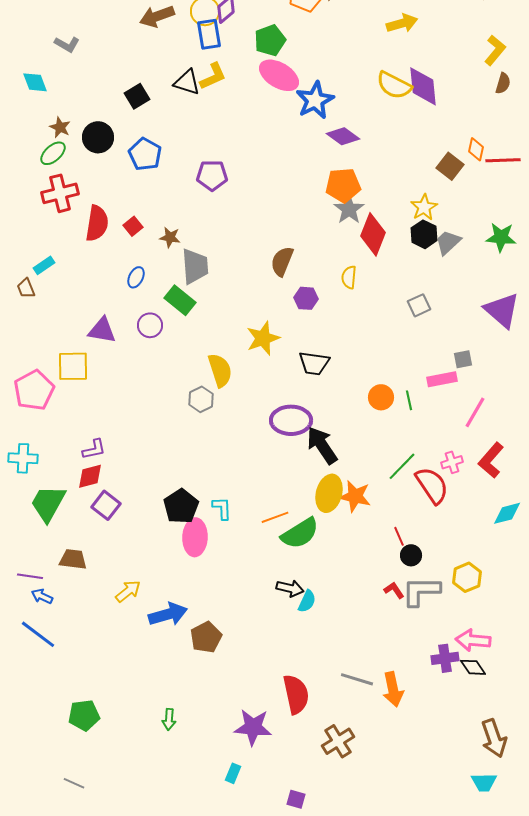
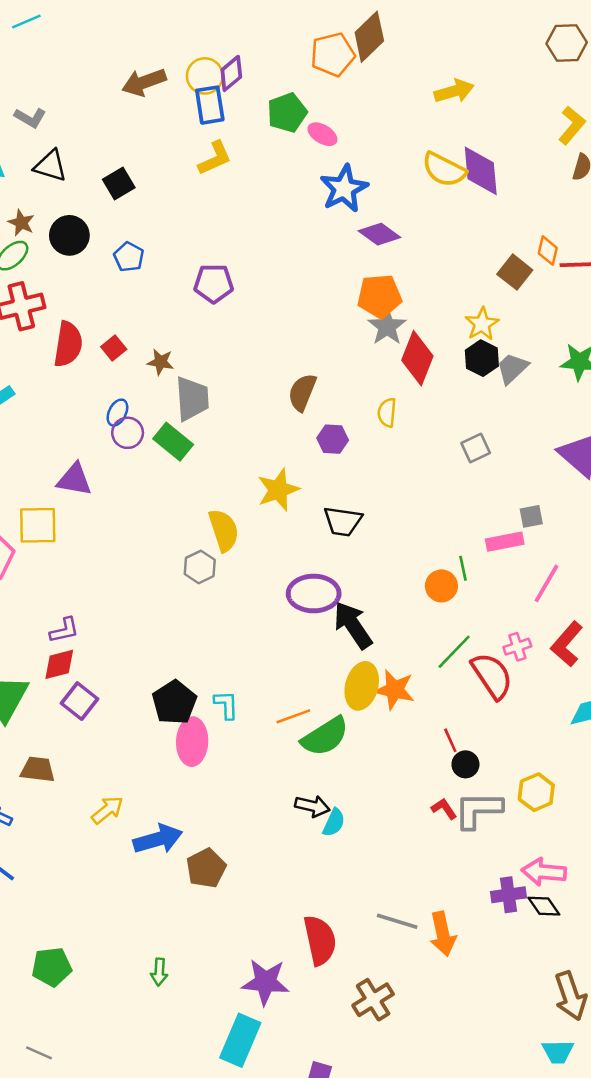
pink ellipse: (279, 75) -> (322, 134), moved, size x0.6
black triangle: (187, 82) -> (50, 166), moved
blue pentagon: (145, 154) -> (129, 257), size x0.7
purple circle: (150, 325) -> (128, 433), moved
orange circle: (381, 397) -> (441, 586), moved
cyan rectangle: (233, 773) -> (240, 1040), size x2.0

